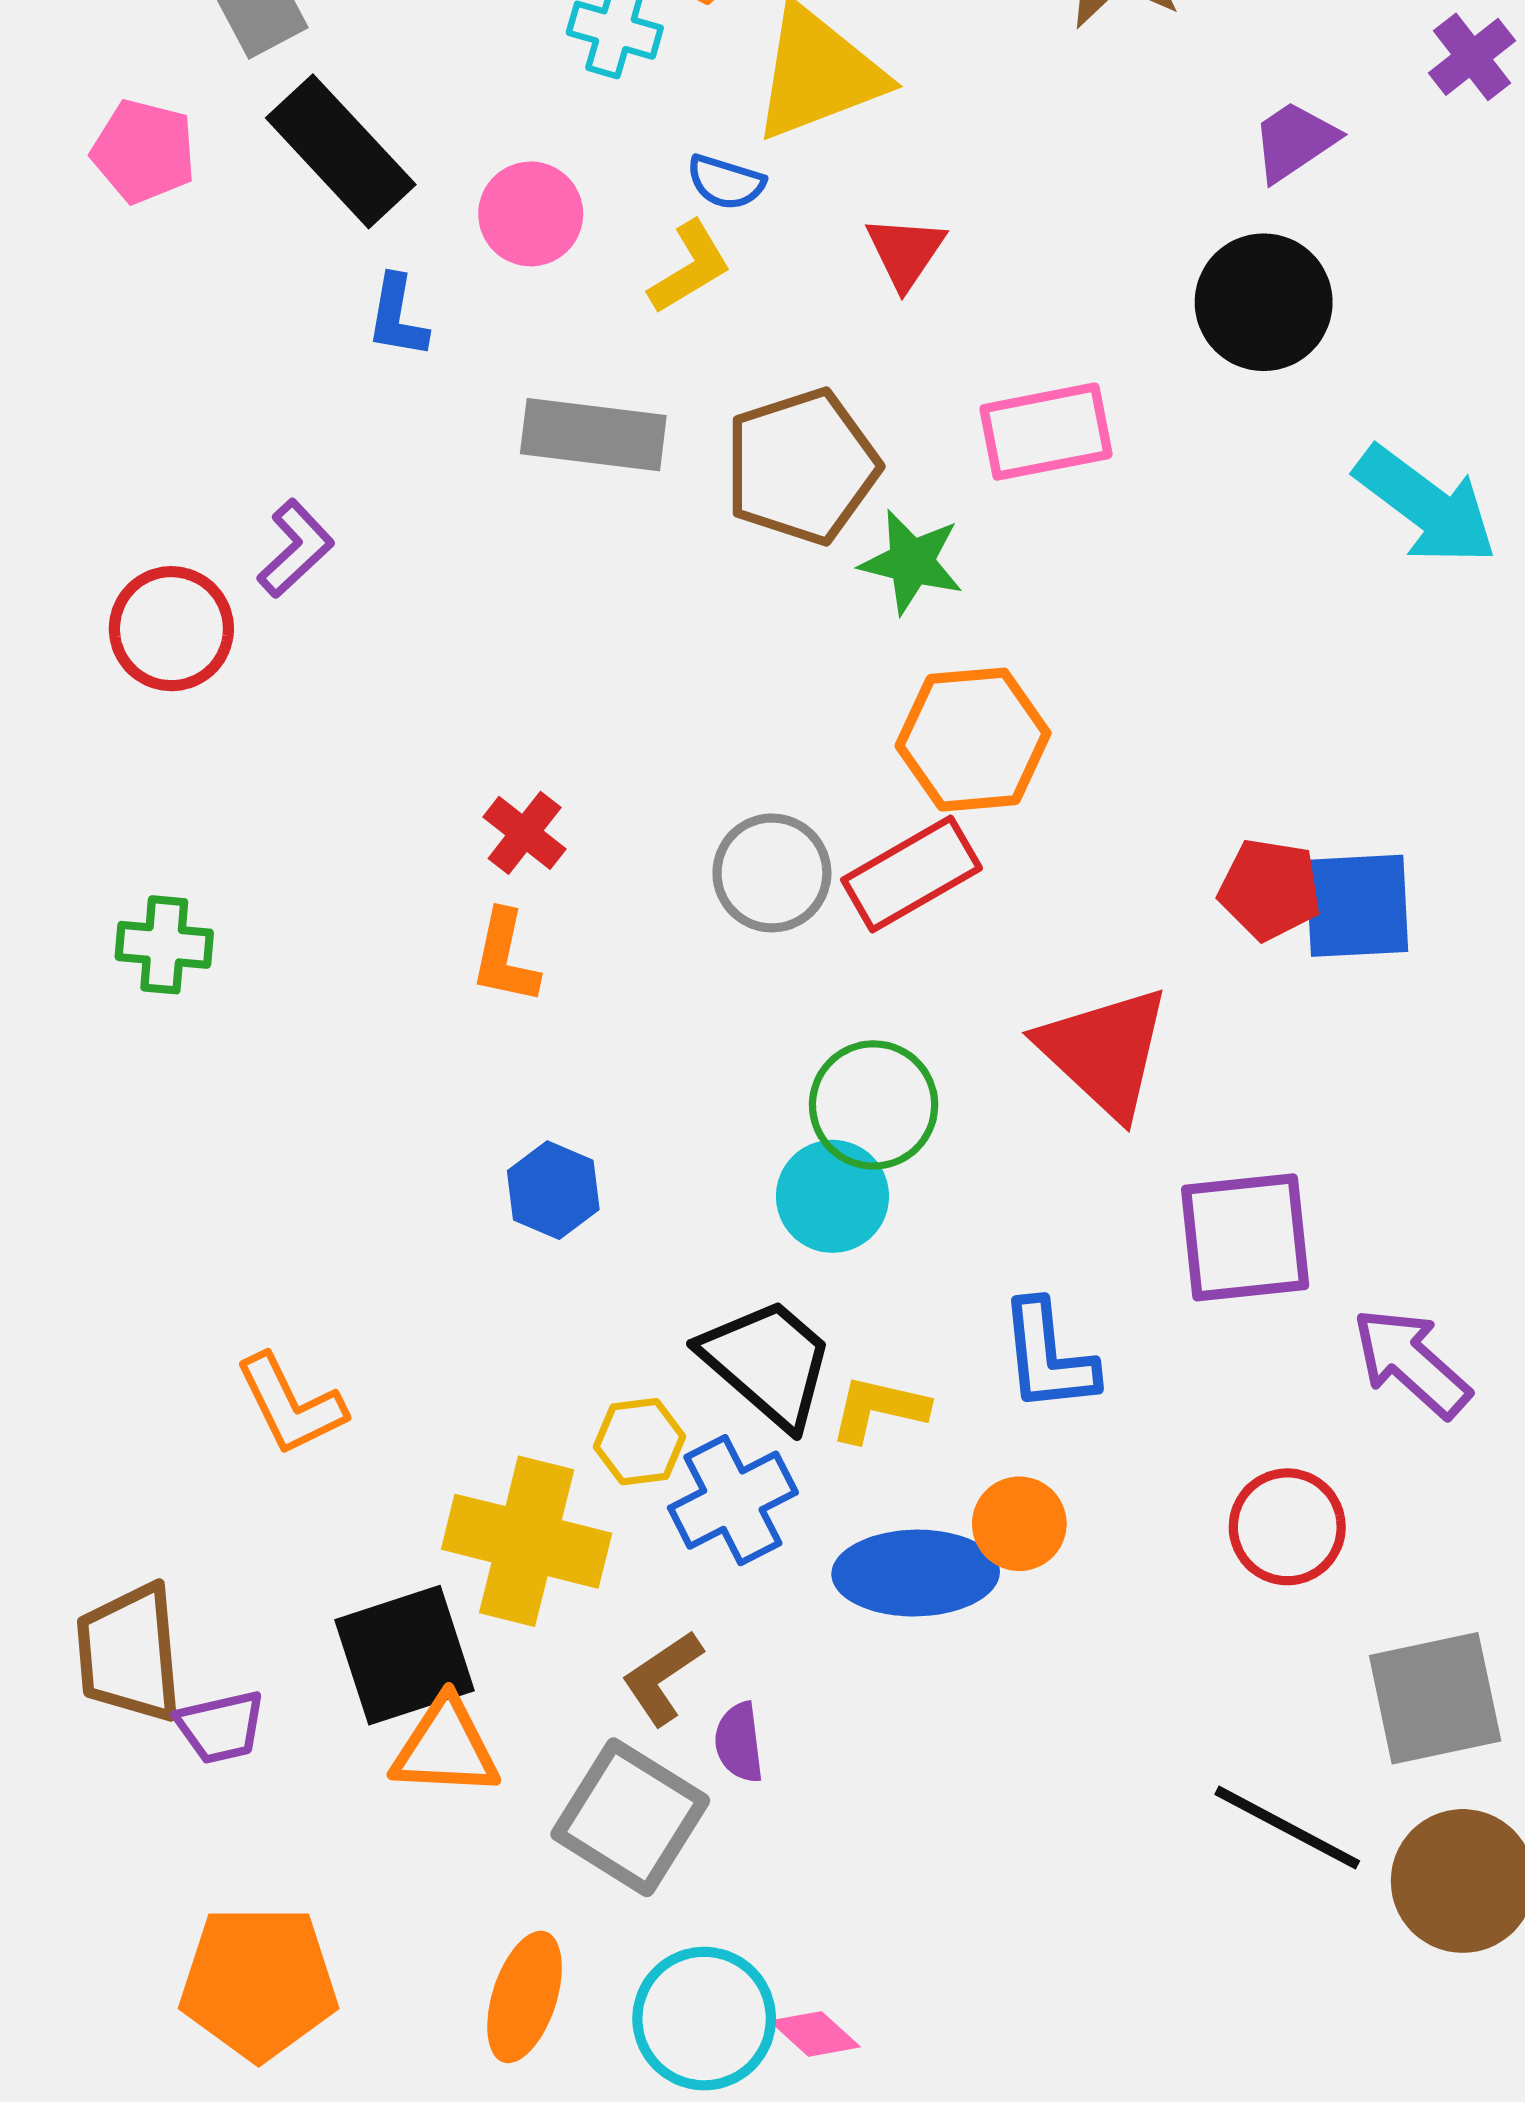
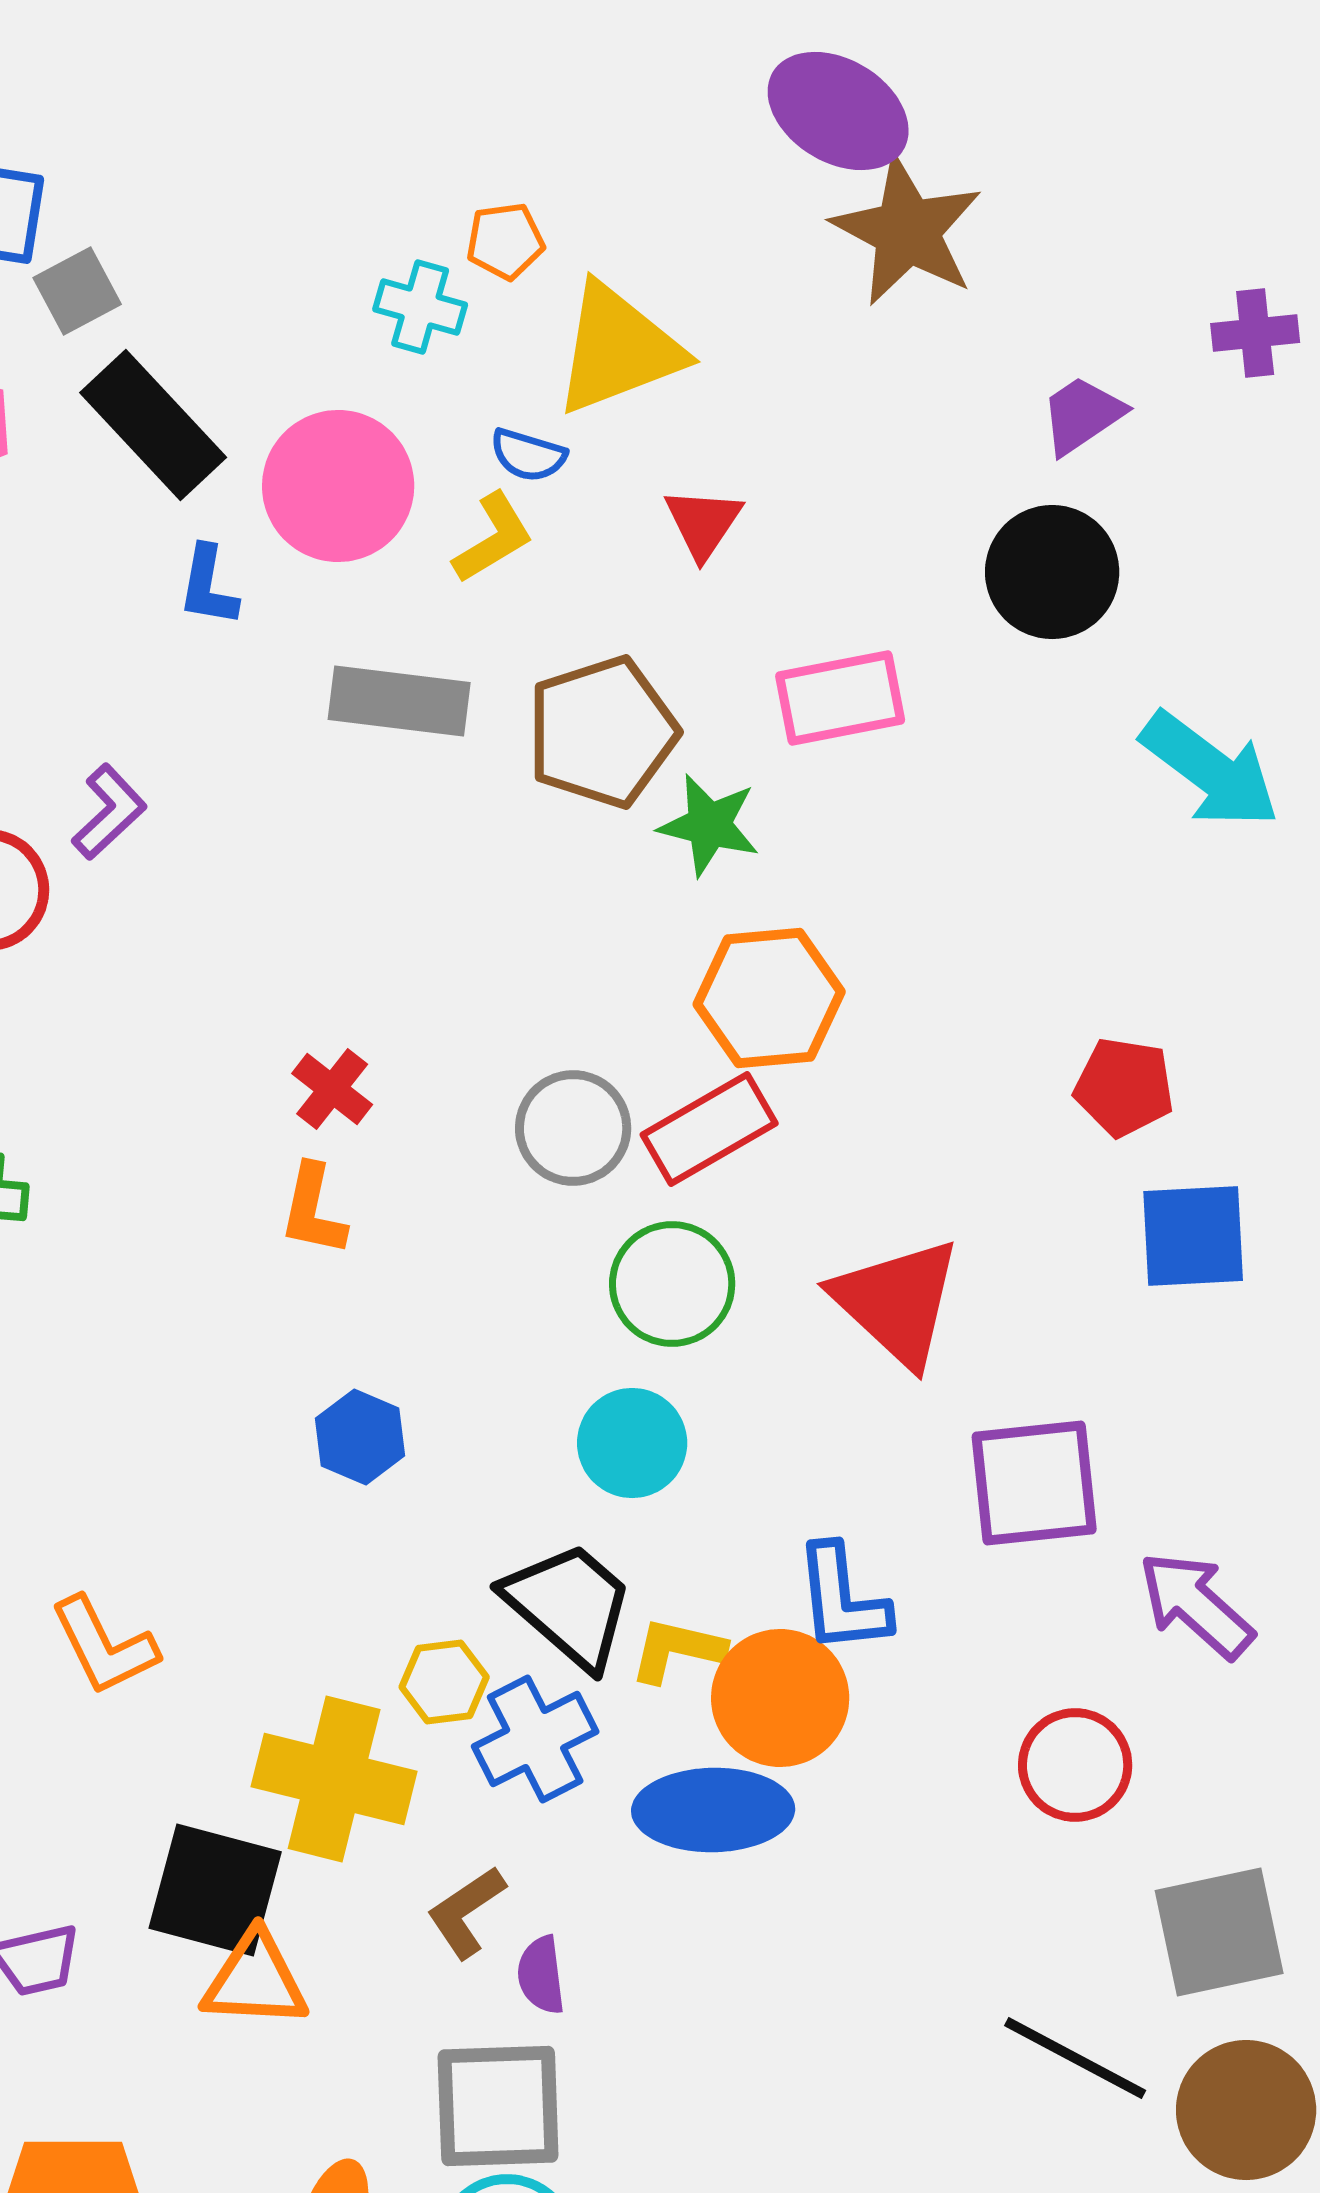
purple cross: (1472, 57) -> (1255, 333), turned 32
pink circle: (531, 214) -> (338, 486), size x1.5
red pentagon: (1270, 889) -> (1124, 1087), moved
blue square: (1357, 906) -> (1193, 1236), moved
green circle: (874, 1105) -> (672, 1284), moved
orange circle: (1019, 1524) -> (780, 1698), moved, size x1.5
black square: (404, 1655) -> (215, 1890), turned 33
gray square: (630, 1817) -> (498, 2106), moved, turned -34

